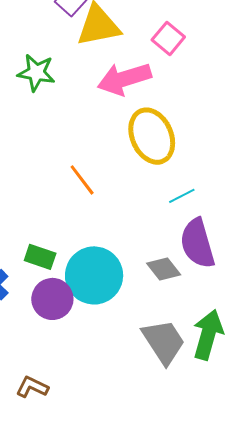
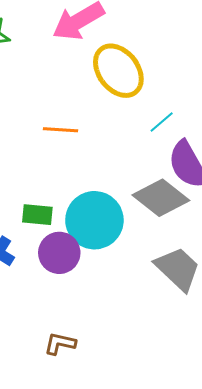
orange line: (82, 180) -> (61, 130), turned -36
gray diamond: (164, 269) -> (161, 198), size x1.6

